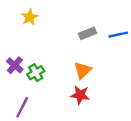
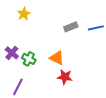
orange triangle: (83, 70) -> (57, 58), moved, turned -49
green cross: (36, 73) -> (29, 59), turned -32

